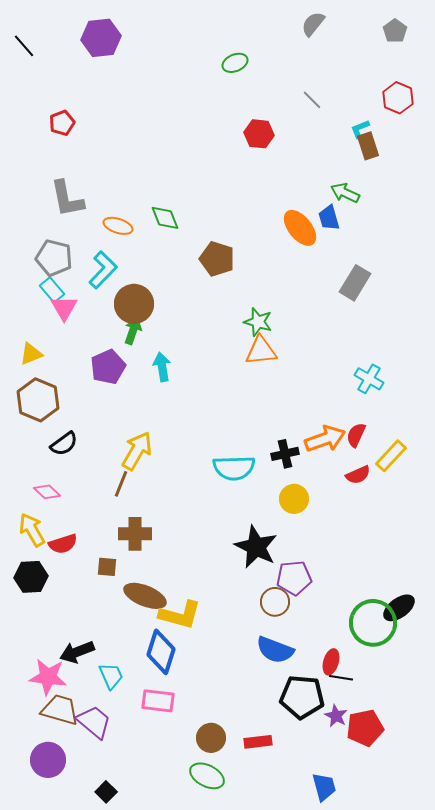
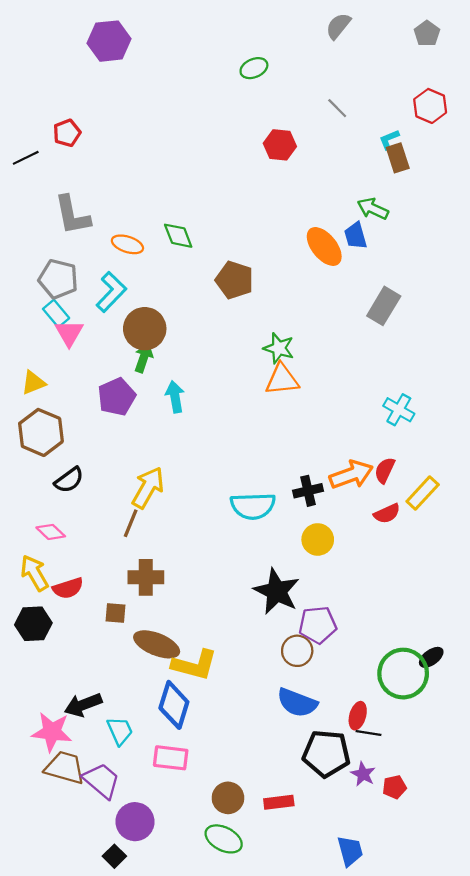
black line: (24, 46) -> (26, 158), moved, turned -75
black ellipse: (399, 608) -> (431, 657), size x0.7
red pentagon: (365, 728) -> (394, 787), size x0.6
purple circle: (48, 760) -> (135, 822), moved

